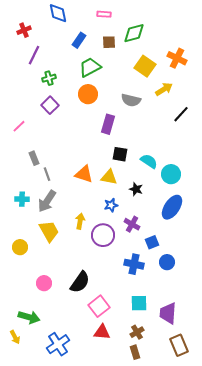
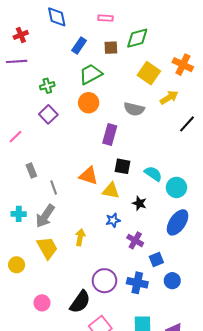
purple line: (34, 55) -> (17, 61), moved, turned 60
gray line: (47, 174) -> (54, 187), moved
orange triangle: (84, 174) -> (89, 176), moved
purple circle: (103, 235) -> (104, 281), moved

